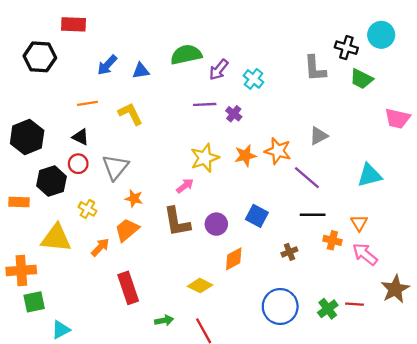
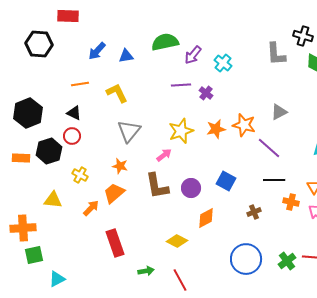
gray triangle: (115, 167) -> (129, 131), moved
orange rectangle: (19, 202) -> (21, 158), moved
yellow triangle: (56, 238) -> (53, 200), size x0.7

